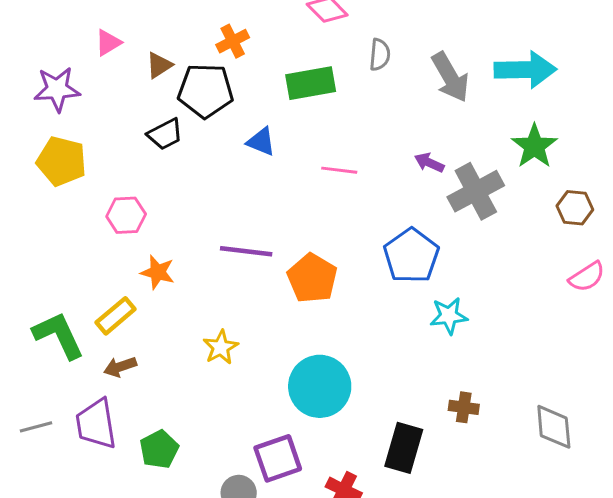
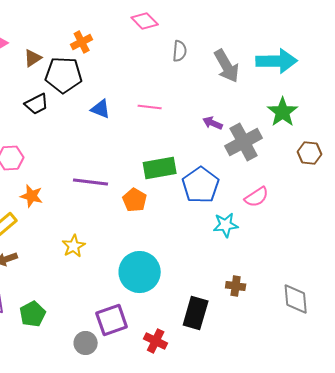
green rectangle: (311, 83) -> (160, 168), moved
pink line: (339, 170) -> (150, 107), moved
pink semicircle: (587, 277) -> (257, 197), moved
orange pentagon: (312, 278) -> (135, 200), size x0.7

